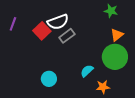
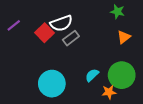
purple line: (13, 24) -> (14, 25), turned 32
green circle: (115, 57) -> (122, 75), moved
cyan circle: (49, 79) -> (52, 84), size x1.6

